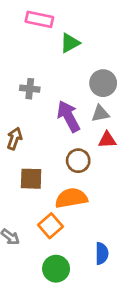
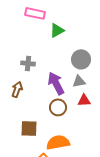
brown arrow: (14, 138) -> (17, 89), moved
brown circle: (78, 161) -> (58, 107), moved

